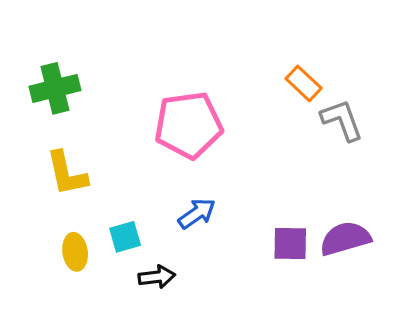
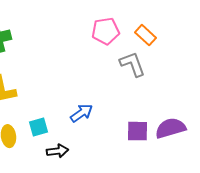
gray L-shape: (342, 120) -> (132, 64), moved
pink pentagon: (188, 125) -> (105, 31), moved, size x0.7

